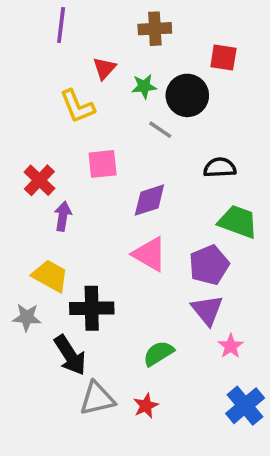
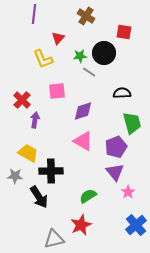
brown cross: (155, 29) -> (86, 16), turned 36
green star: (144, 86) -> (80, 56), moved
green trapezoid: (238, 222) -> (132, 123), turned 55
gray triangle: (97, 398) -> (54, 239), moved
red star: (146, 406) -> (81, 225), size x1.5

